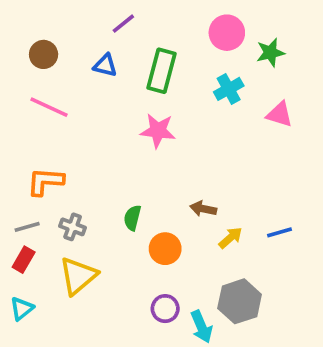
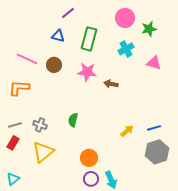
brown circle: (44, 54) -> (54, 65), moved
orange L-shape: (45, 182) -> (19, 88), moved
brown arrow: (203, 209) -> (111, 84), moved
orange circle: (165, 249) -> (89, 158), moved
gray hexagon: (240, 301) -> (157, 152), moved
cyan triangle: (22, 309) -> (13, 179), moved
purple circle: (165, 309) -> (91, 179), moved

